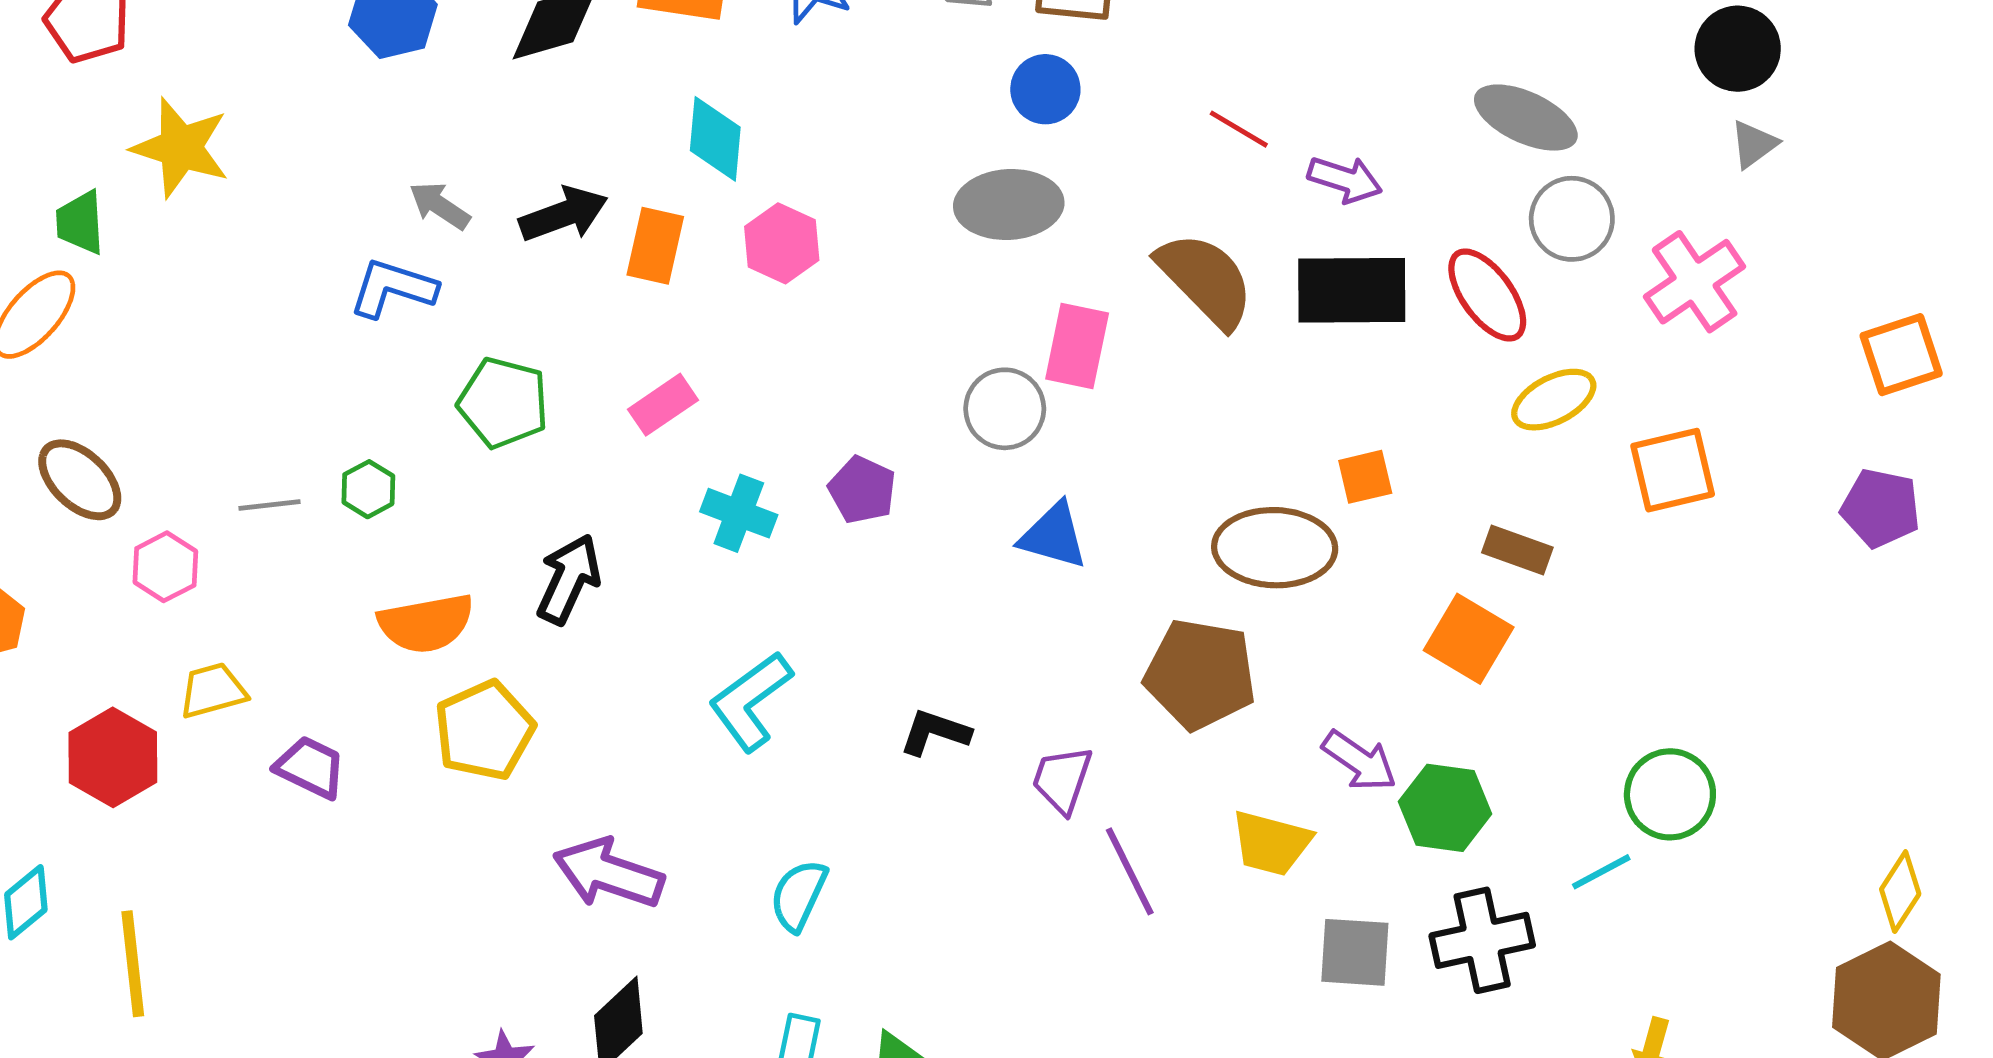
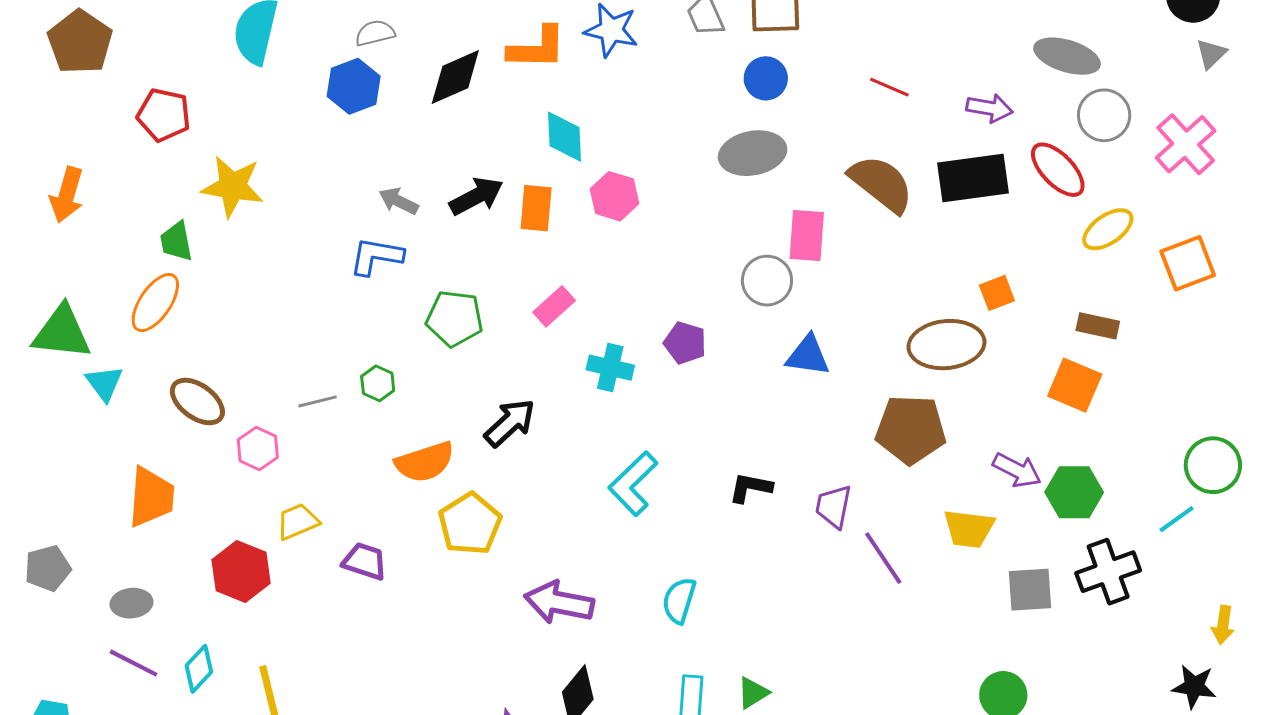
purple arrow: (1345, 179) -> (990, 108), moved
black arrow: (569, 579) -> (510, 423), turned 30

